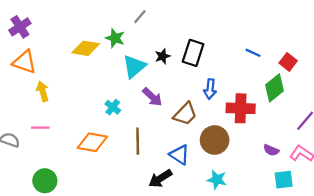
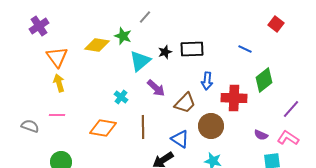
black rectangle: (193, 53) -> (192, 49), turned 70
orange triangle: (24, 62) -> (57, 57), moved, turned 35
red square: (288, 62) -> (276, 24), moved

